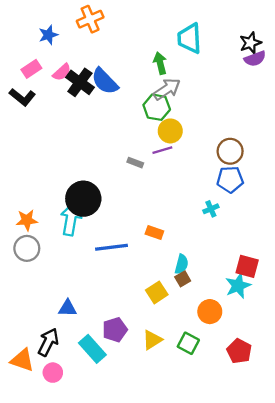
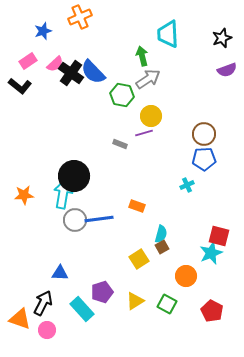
purple semicircle: (255, 59) -> (227, 70), moved
green hexagon: (157, 107) -> (122, 95), moved
gray circle: (27, 248) -> (75, 220), moved

